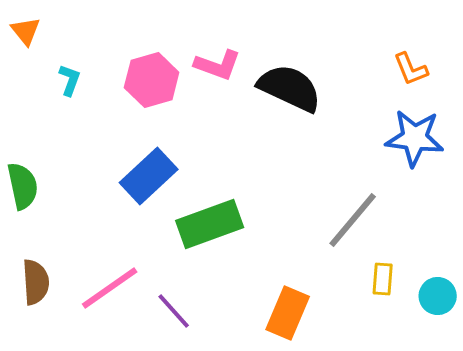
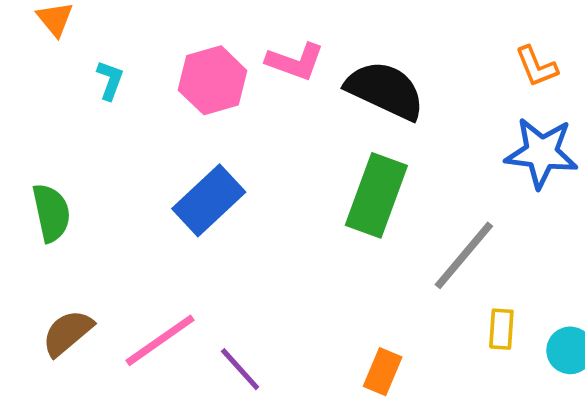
green rectangle: (210, 224) -> (376, 195), moved, turned -50
brown semicircle: (36, 282) -> (68, 333), turned -126
orange rectangle: (288, 313) -> (383, 372), size x0.7

